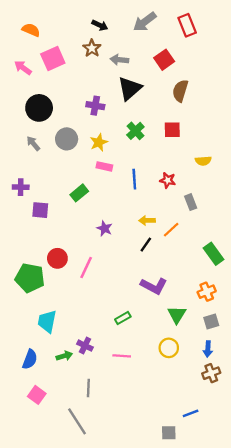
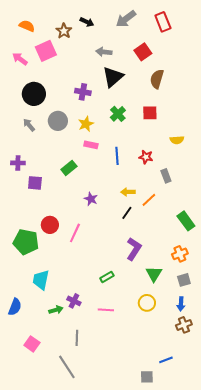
brown star: (92, 48) -> (64, 31), moved
purple L-shape: (154, 286) -> (134, 249), turned -85
blue semicircle: (30, 359) -> (15, 307), moved

